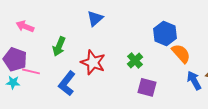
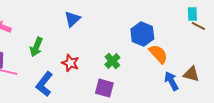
red star: (93, 62) -> (70, 63), size x0.7
purple square: (147, 87) -> (104, 88), moved

